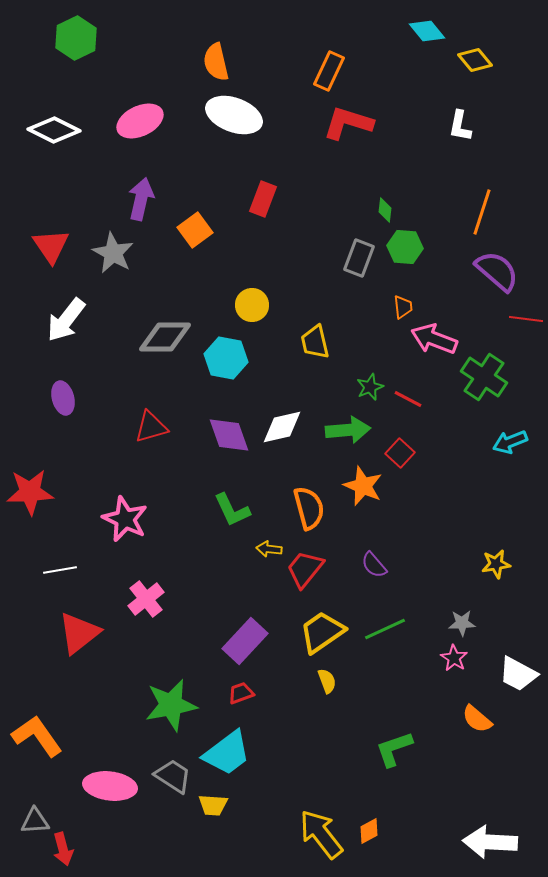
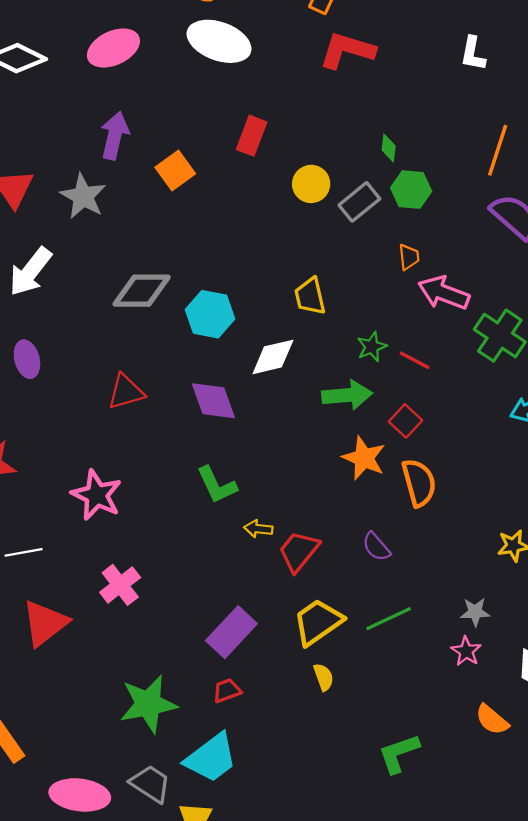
gray rectangle: (359, 258) -> (359, 202), turned 30
yellow circle: (252, 305) -> (311, 184), moved
white diamond: (282, 427) -> (273, 357), moved
orange semicircle: (309, 508) -> (419, 483), moved

